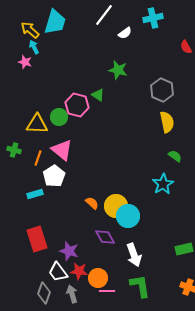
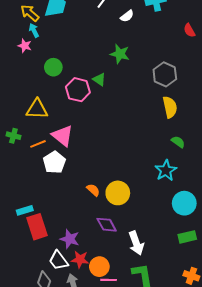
green circle: (59, 117) -> (53, 67), moved
orange line: (38, 158) -> (38, 144), turned 49
cyan rectangle: (35, 194) -> (25, 210), moved
cyan circle: (128, 216) -> (184, 203), moved

